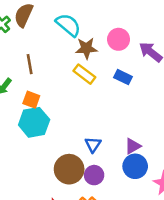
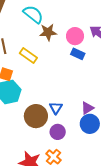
pink circle: (119, 39) -> (75, 36), moved
yellow rectangle: (84, 74) -> (28, 56), moved
brown circle: (69, 169) -> (36, 116), moved

